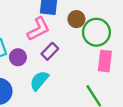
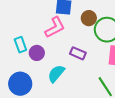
purple rectangle: (50, 51) -> (78, 53), moved, turned 70

